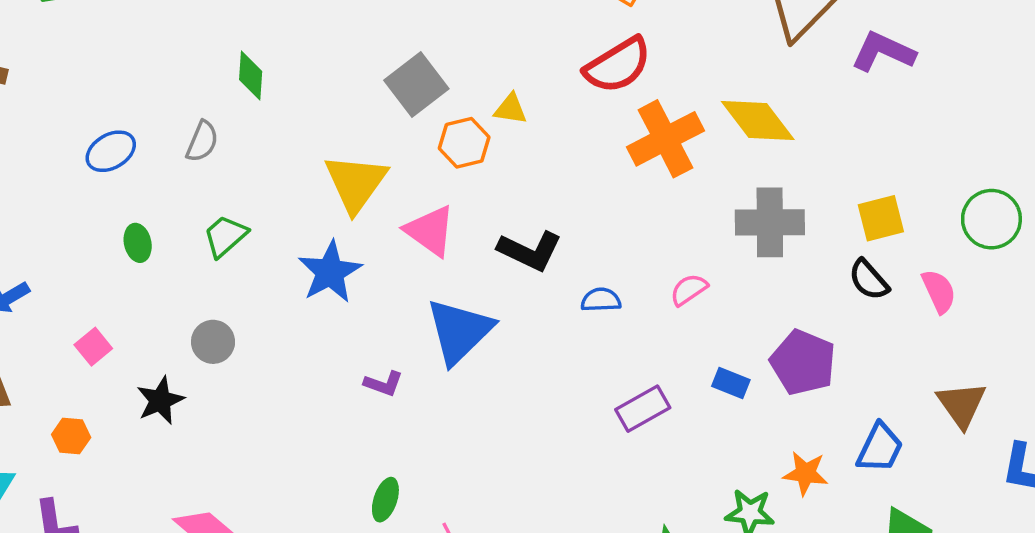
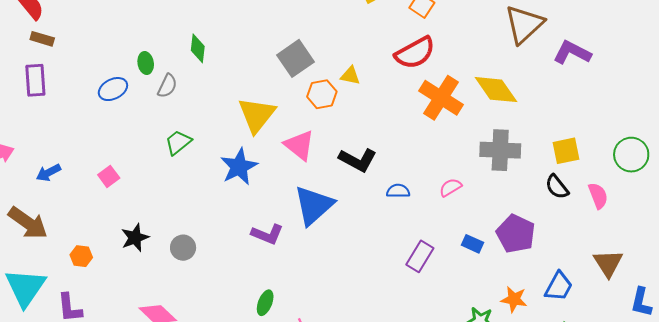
orange cross: (665, 139) -> (441, 98), turned -33
green ellipse: (138, 243) -> (146, 63), moved
gray circle: (213, 342) -> (183, 248), moved
pink square: (93, 347) -> (109, 176), moved
purple L-shape: (383, 384) -> (267, 234), size x1.4
purple rectangle: (643, 409) -> (420, 256), turned -32

